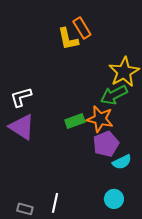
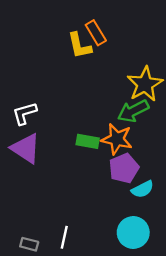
green rectangle: (75, 121) -> (88, 141), turned 30
cyan circle: (114, 199) -> (133, 233), size x1.4

